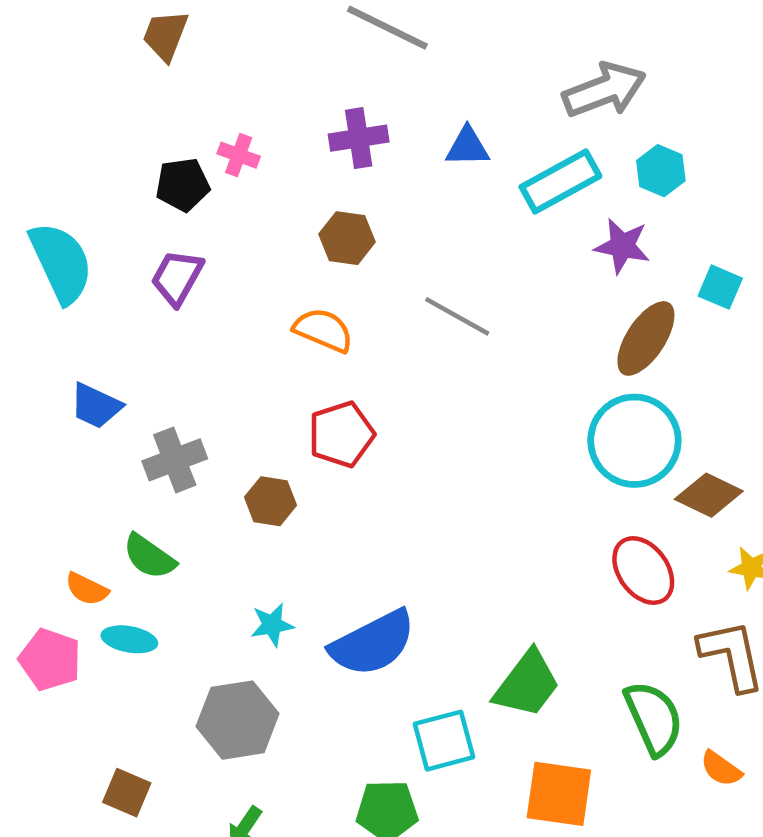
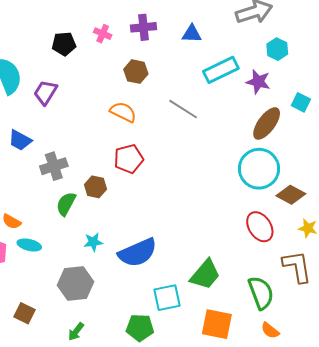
pink cross: (239, 155) -> (103, 34), moved
cyan rectangle: (560, 182) -> (221, 70), moved
purple trapezoid: (177, 277) -> (45, 92), moved
green semicircle: (149, 557) -> (66, 204), moved, turned 80
orange semicircle: (721, 769) -> (270, 330), moved

